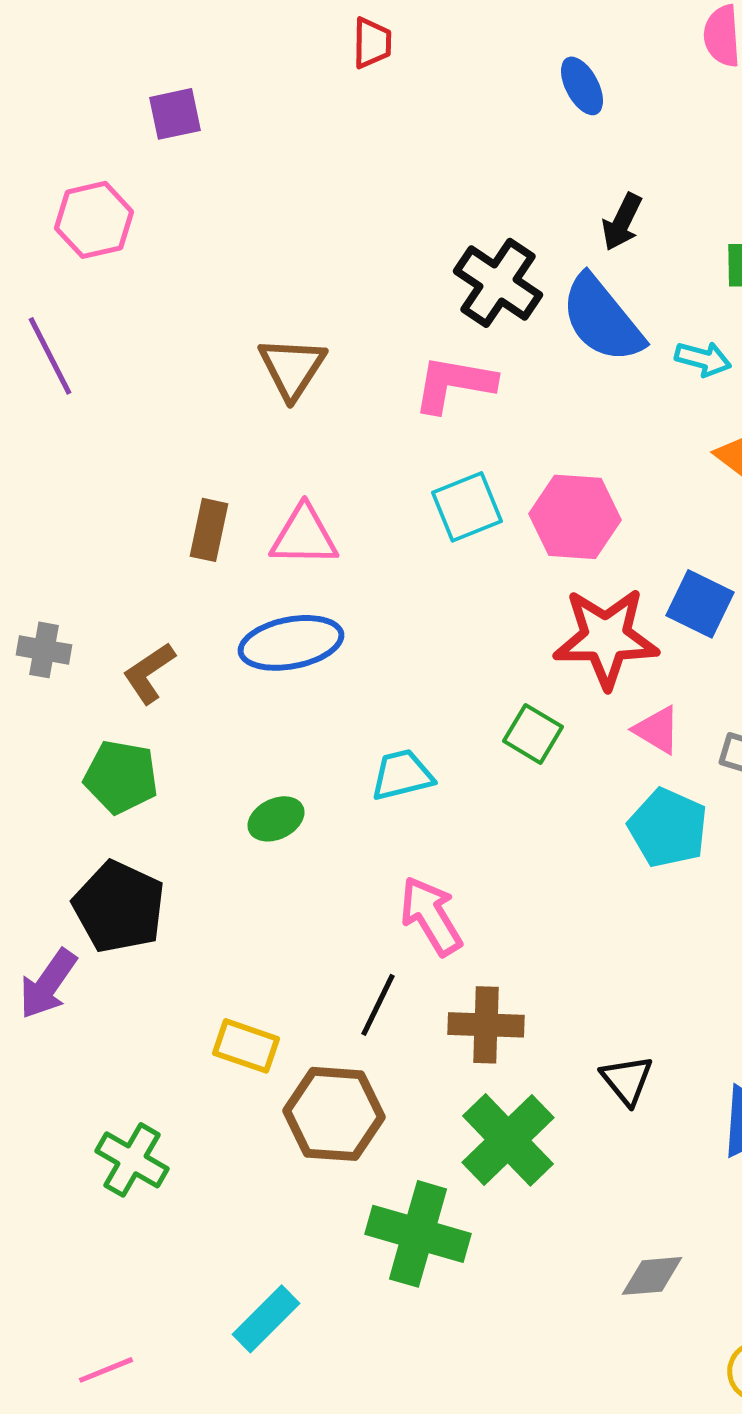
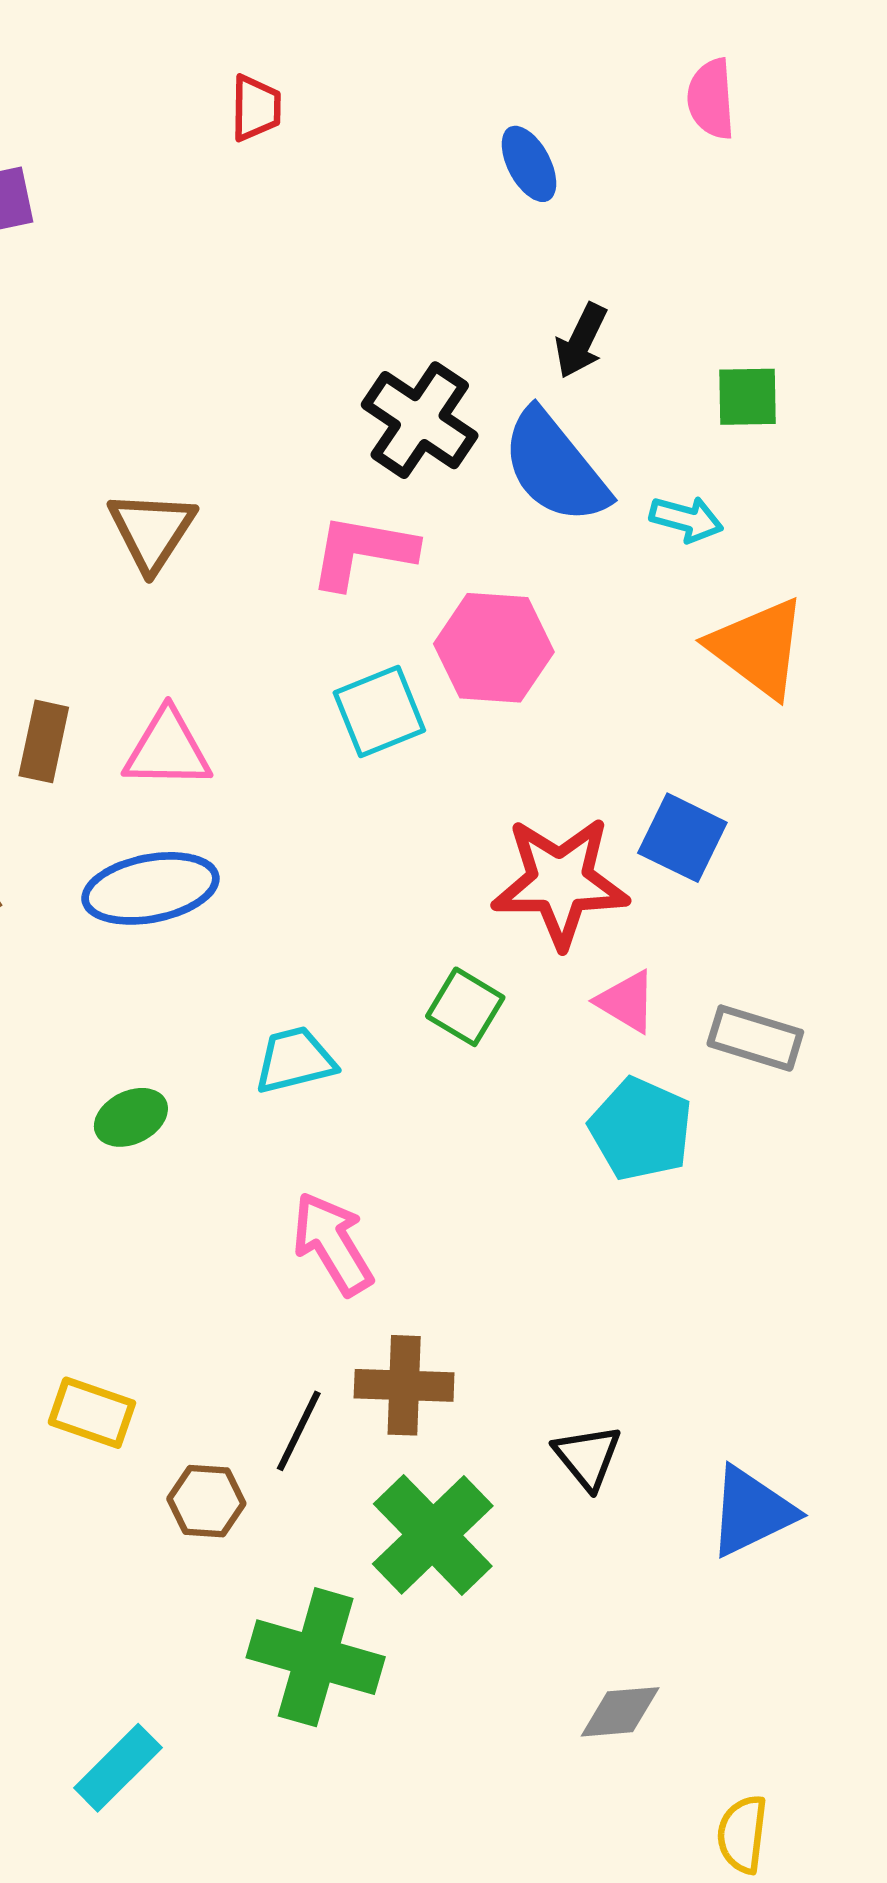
pink hexagon: (575, 517) -> (494, 648), moved
black line: (378, 1005) -> (299, 1431), moved
brown hexagon: (334, 1114) -> (206, 1501), size x0.6

